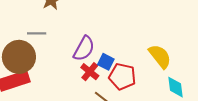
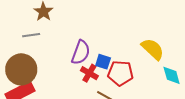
gray line: (37, 33) -> (31, 35), moved

